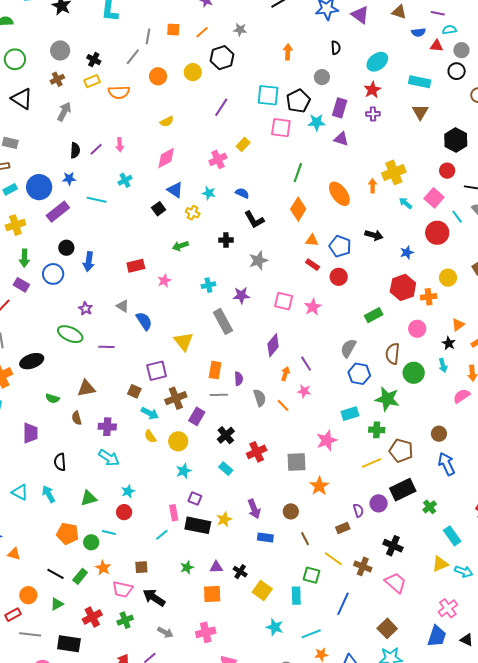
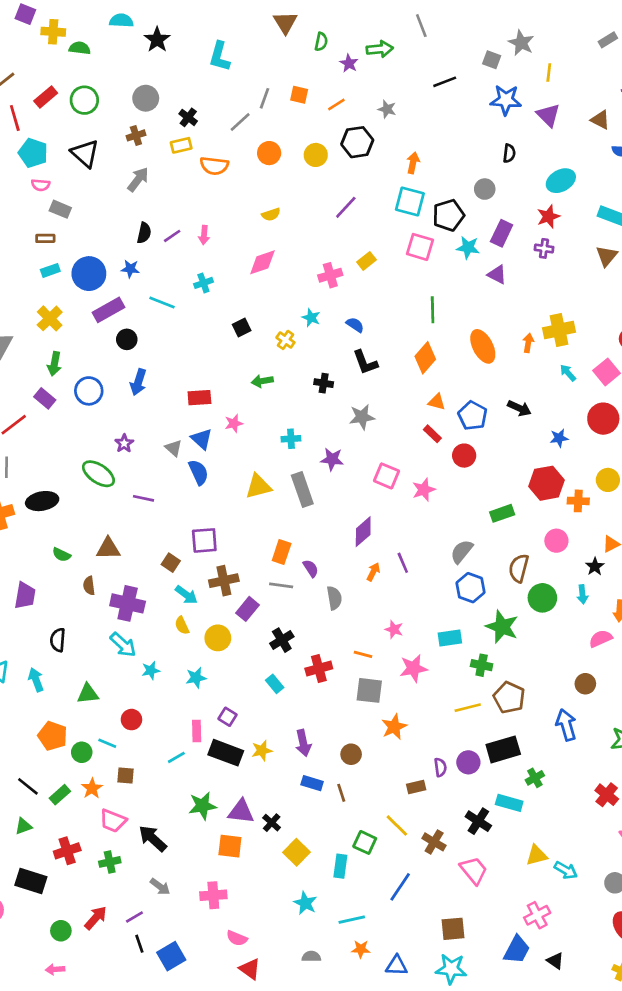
orange arrow: (288, 52) -> (413, 163), moved
green line: (298, 173) -> (433, 310), turned -30
blue triangle: (175, 190) -> (202, 439), moved
yellow cross: (15, 225) -> (50, 318), turned -36
black circle: (66, 248) -> (127, 339), moved
yellow triangle: (183, 341) -> (258, 486), moved, turned 45
purple semicircle: (239, 379) -> (311, 568), turned -40
pink star: (304, 391) -> (394, 629), moved
orange line: (283, 405) -> (363, 654), moved, turned -40
purple cross: (107, 427) -> (128, 603), size x1.4
brown circle: (439, 434) -> (585, 684), moved
cyan star: (184, 471) -> (196, 678), moved
cyan star: (128, 491) -> (151, 670), moved
cyan rectangle: (452, 536) -> (509, 803), moved, turned -48
brown line: (305, 539) -> (341, 793), moved
brown square: (141, 567) -> (125, 775), moved
green star: (187, 567) -> (202, 806), size x1.5
purple triangle: (216, 567) -> (241, 812), size x1.5
brown square: (387, 628) -> (453, 929), turned 30

